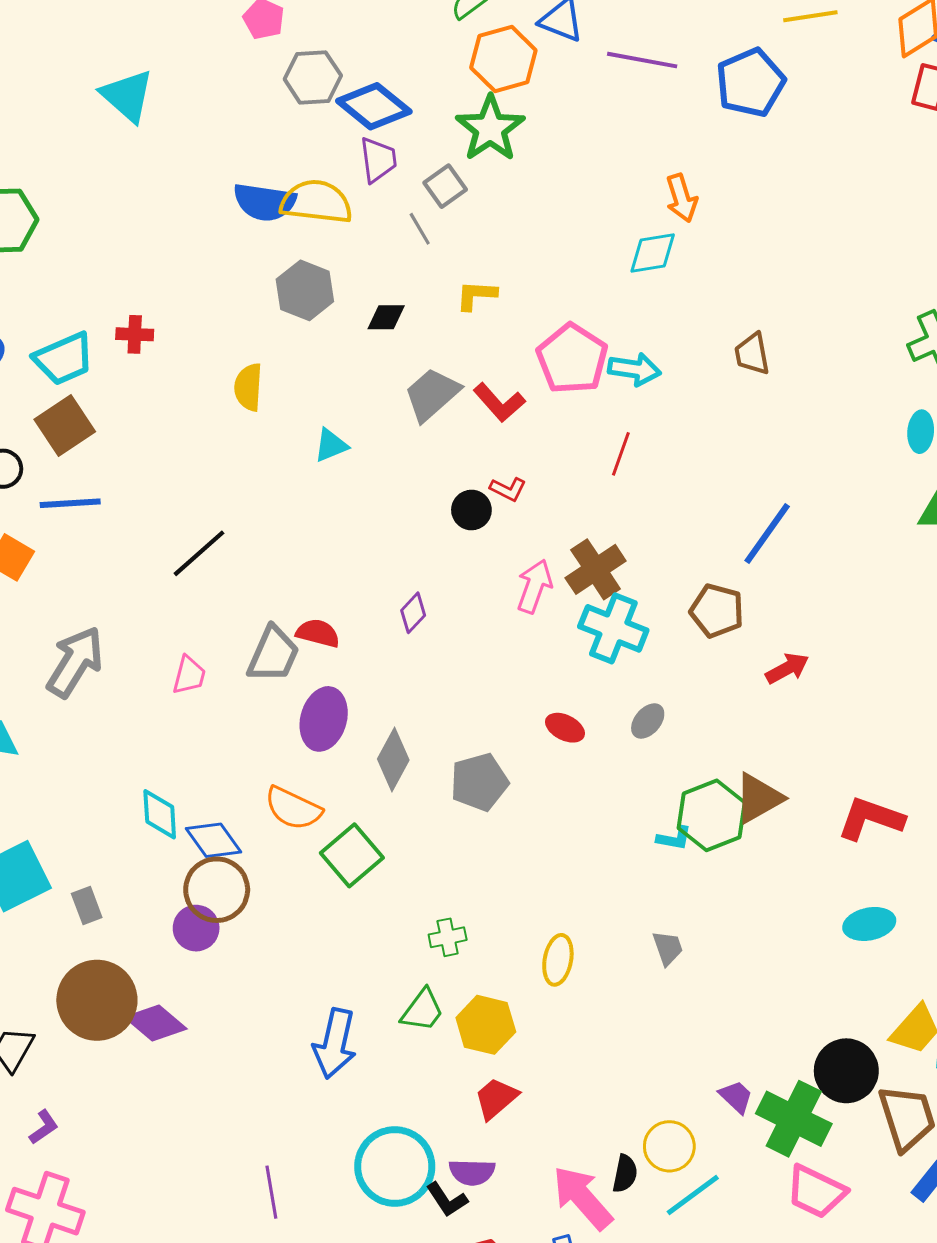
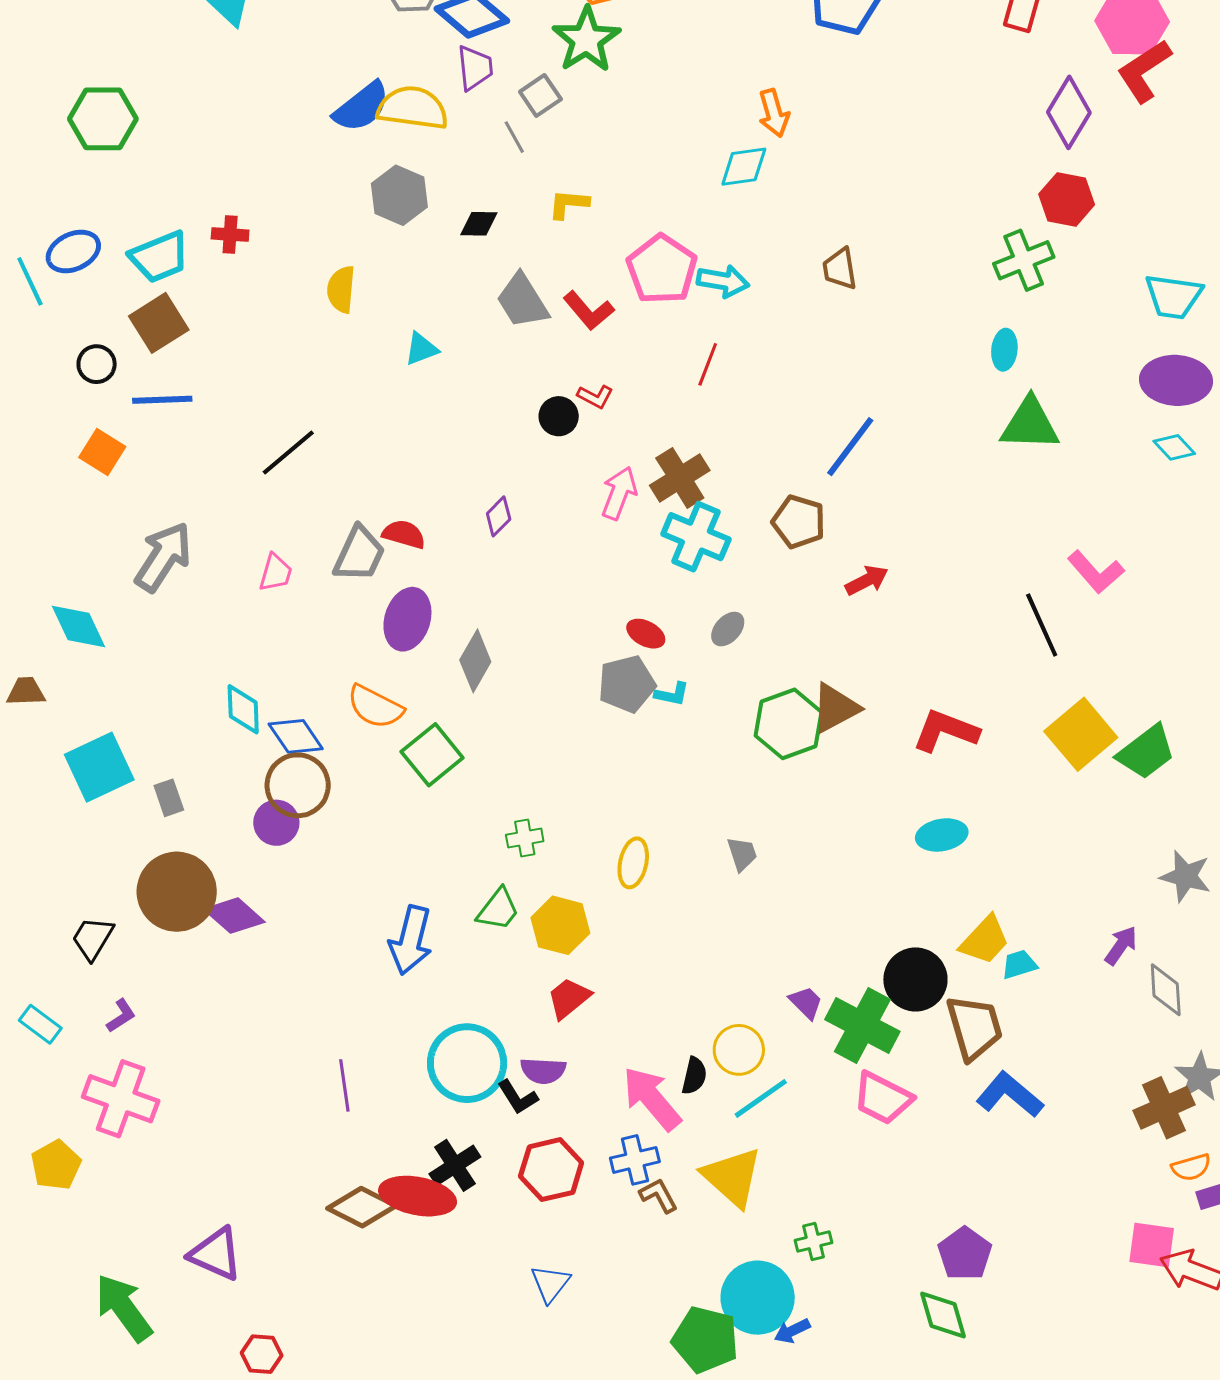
blue semicircle: (265, 202) -> (362, 107), turned -48
gray trapezoid: (432, 394) -> (522, 301), turned -82
gray pentagon: (479, 782) -> (627, 684), moved
cyan L-shape: (674, 838) -> (672, 694), moved

